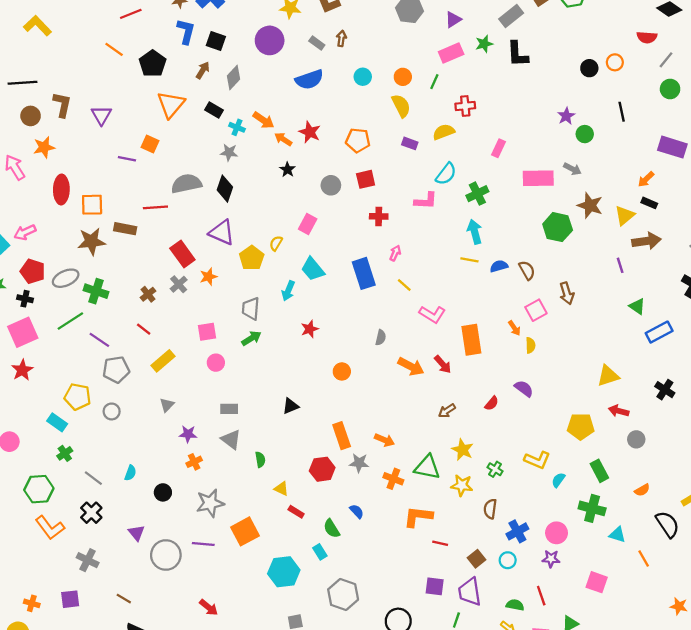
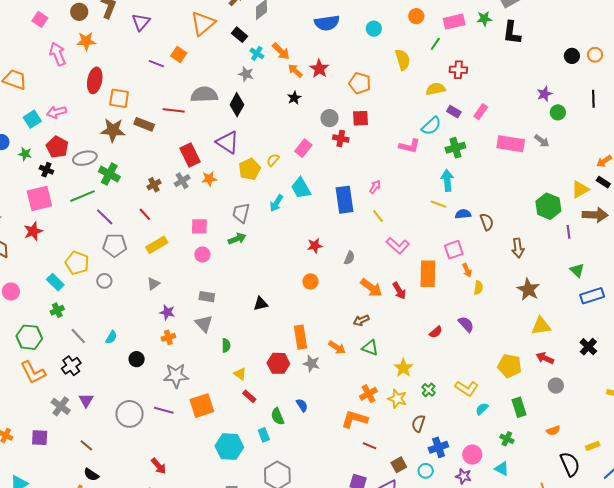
orange circle: (403, 77) -> (416, 16), moved
purple rectangle: (410, 143) -> (454, 112), moved
brown star: (590, 205) -> (528, 289), moved
red cross: (379, 216) -> (341, 138), moved
green hexagon: (558, 227) -> (548, 206), moved
pink square: (536, 310) -> (454, 250), moved
red star: (310, 329) -> (315, 246), moved
brown arrow: (447, 411) -> (361, 320), moved
green triangle: (427, 467) -> (370, 348), moved, size x0.7
orange cross: (393, 479) -> (368, 394), moved, turned 30
green cross: (592, 508) -> (507, 439), size x0.6
purple triangle: (136, 533) -> (86, 400), moved
cyan triangle: (617, 535) -> (502, 469), moved

